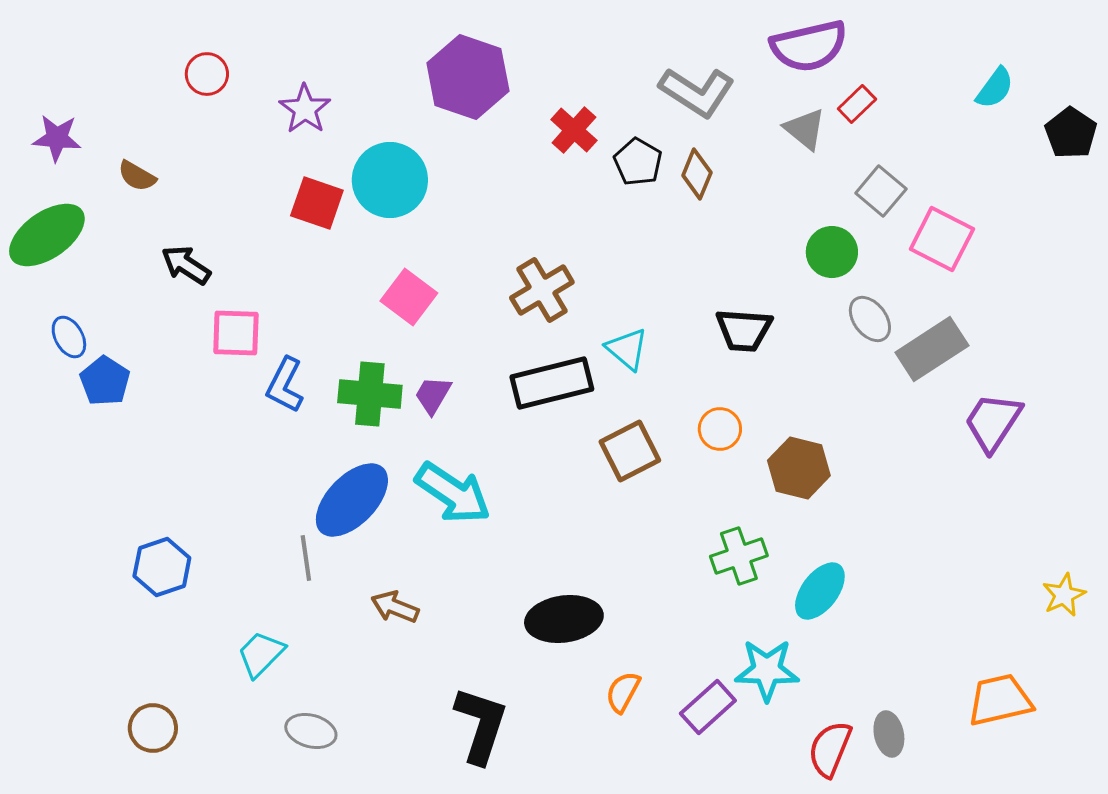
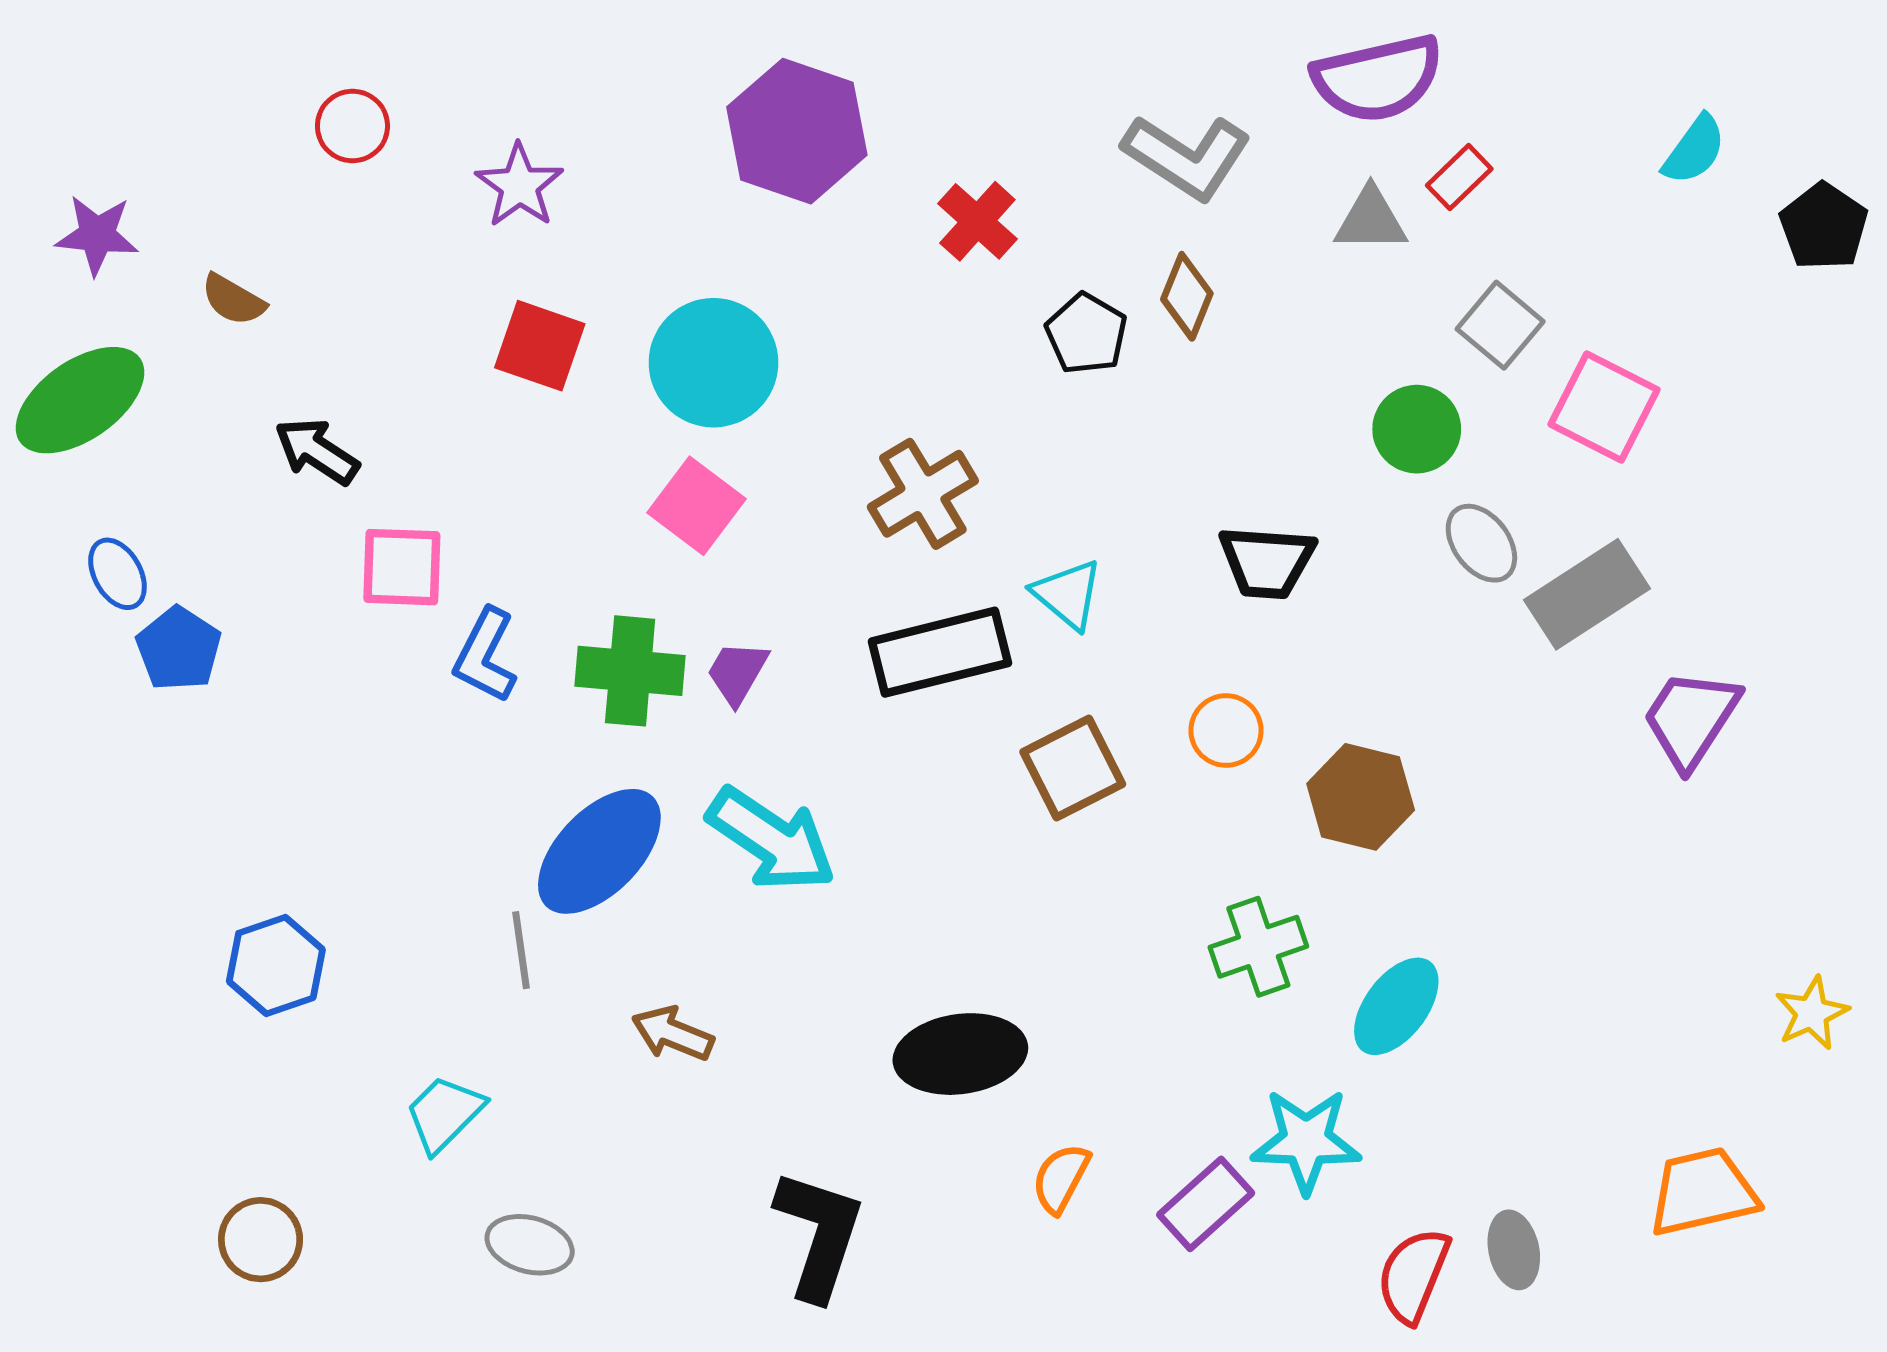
gray triangle: (805, 129) -> (1371, 220), turned -39
black pentagon: (638, 162) -> (1086, 334), moved
cyan circle: (390, 180) -> (713, 363), moved

